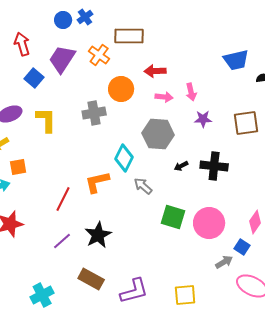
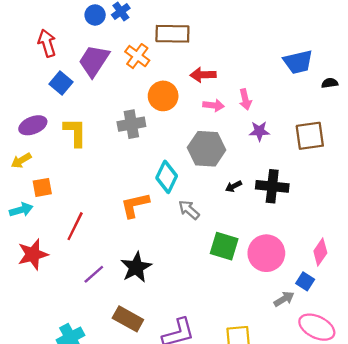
red line: (63, 199) -> (75, 226), moved

